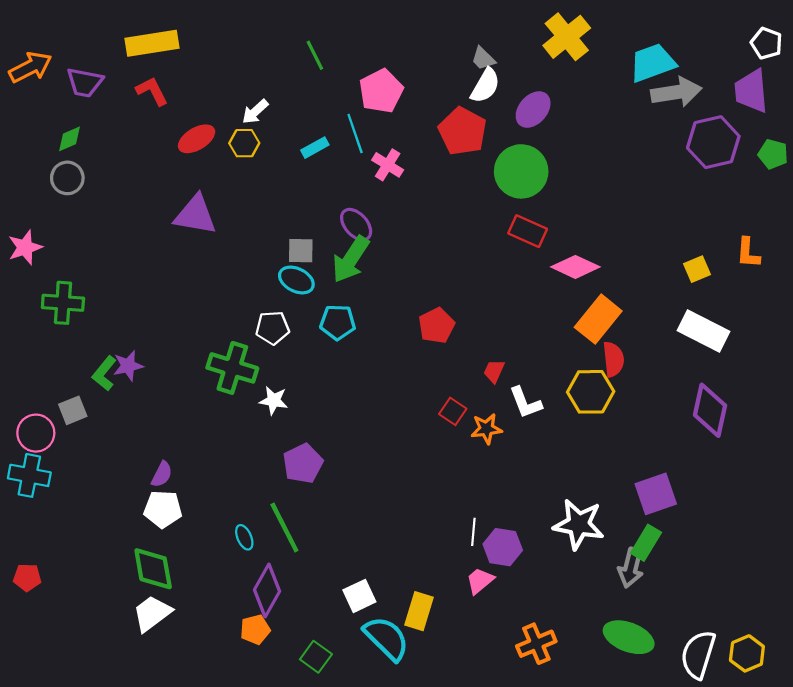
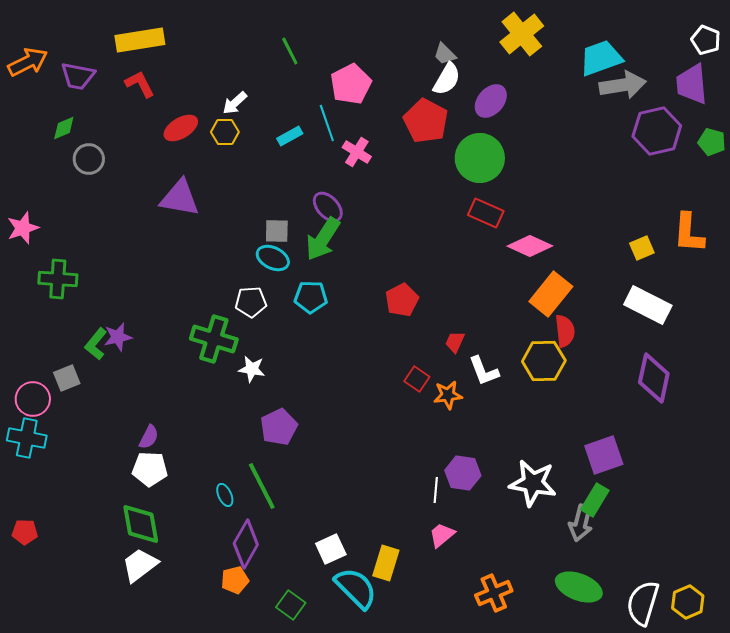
gray circle: (67, 178) -> (89, 159), moved
orange L-shape: (748, 253) -> (689, 233), size x1.4
purple hexagon: (503, 547) -> (463, 473), moved

